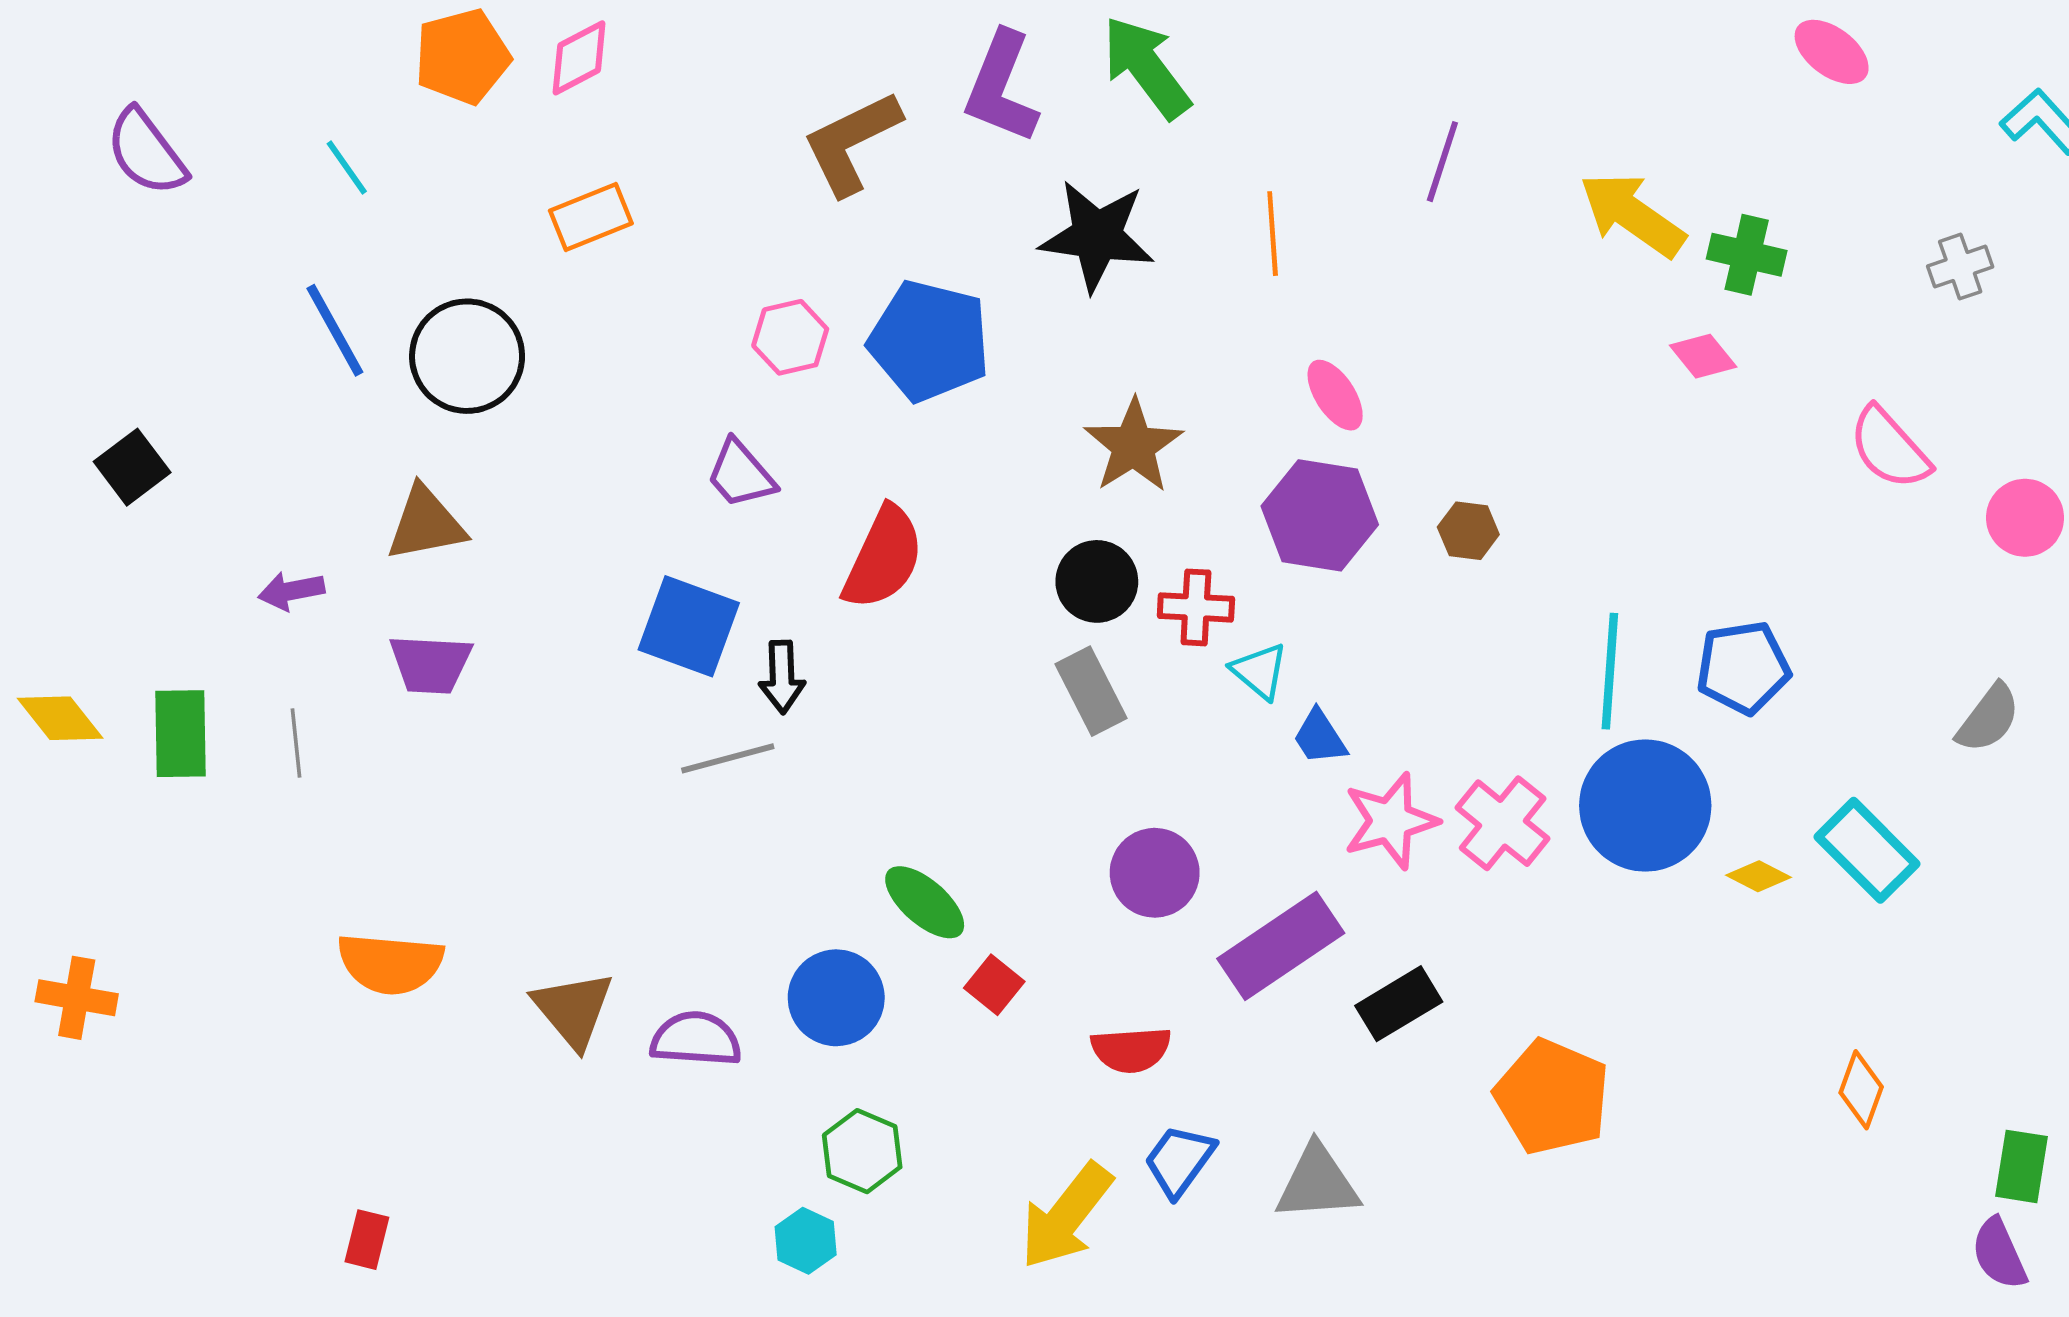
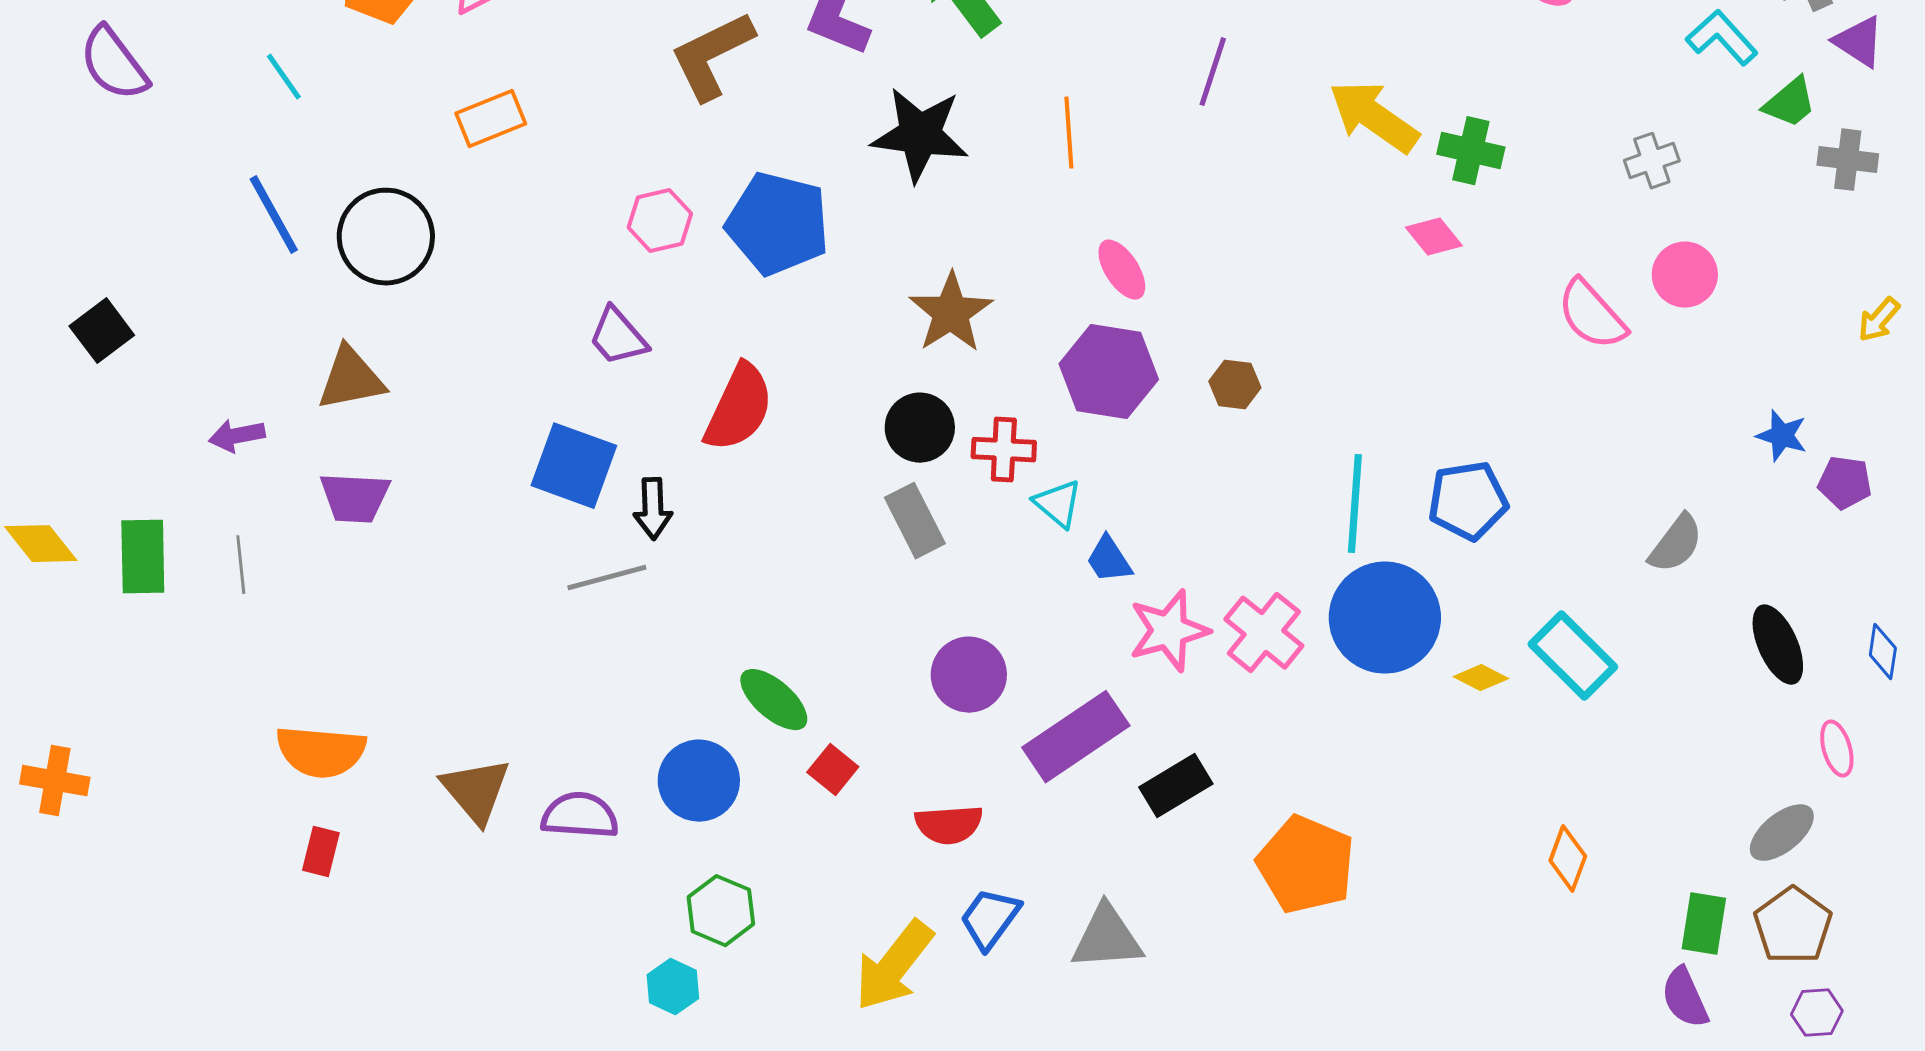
pink circle: (2025, 518) -> (1685, 275), moved
red rectangle: (367, 1240) -> (321, 852), moved

